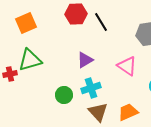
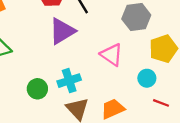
purple triangle: (85, 60) -> (62, 31), moved, size x1.4

